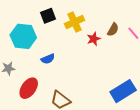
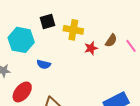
yellow cross: (74, 22) -> (73, 30), turned 30
blue semicircle: (48, 59) -> (44, 64), turned 32

